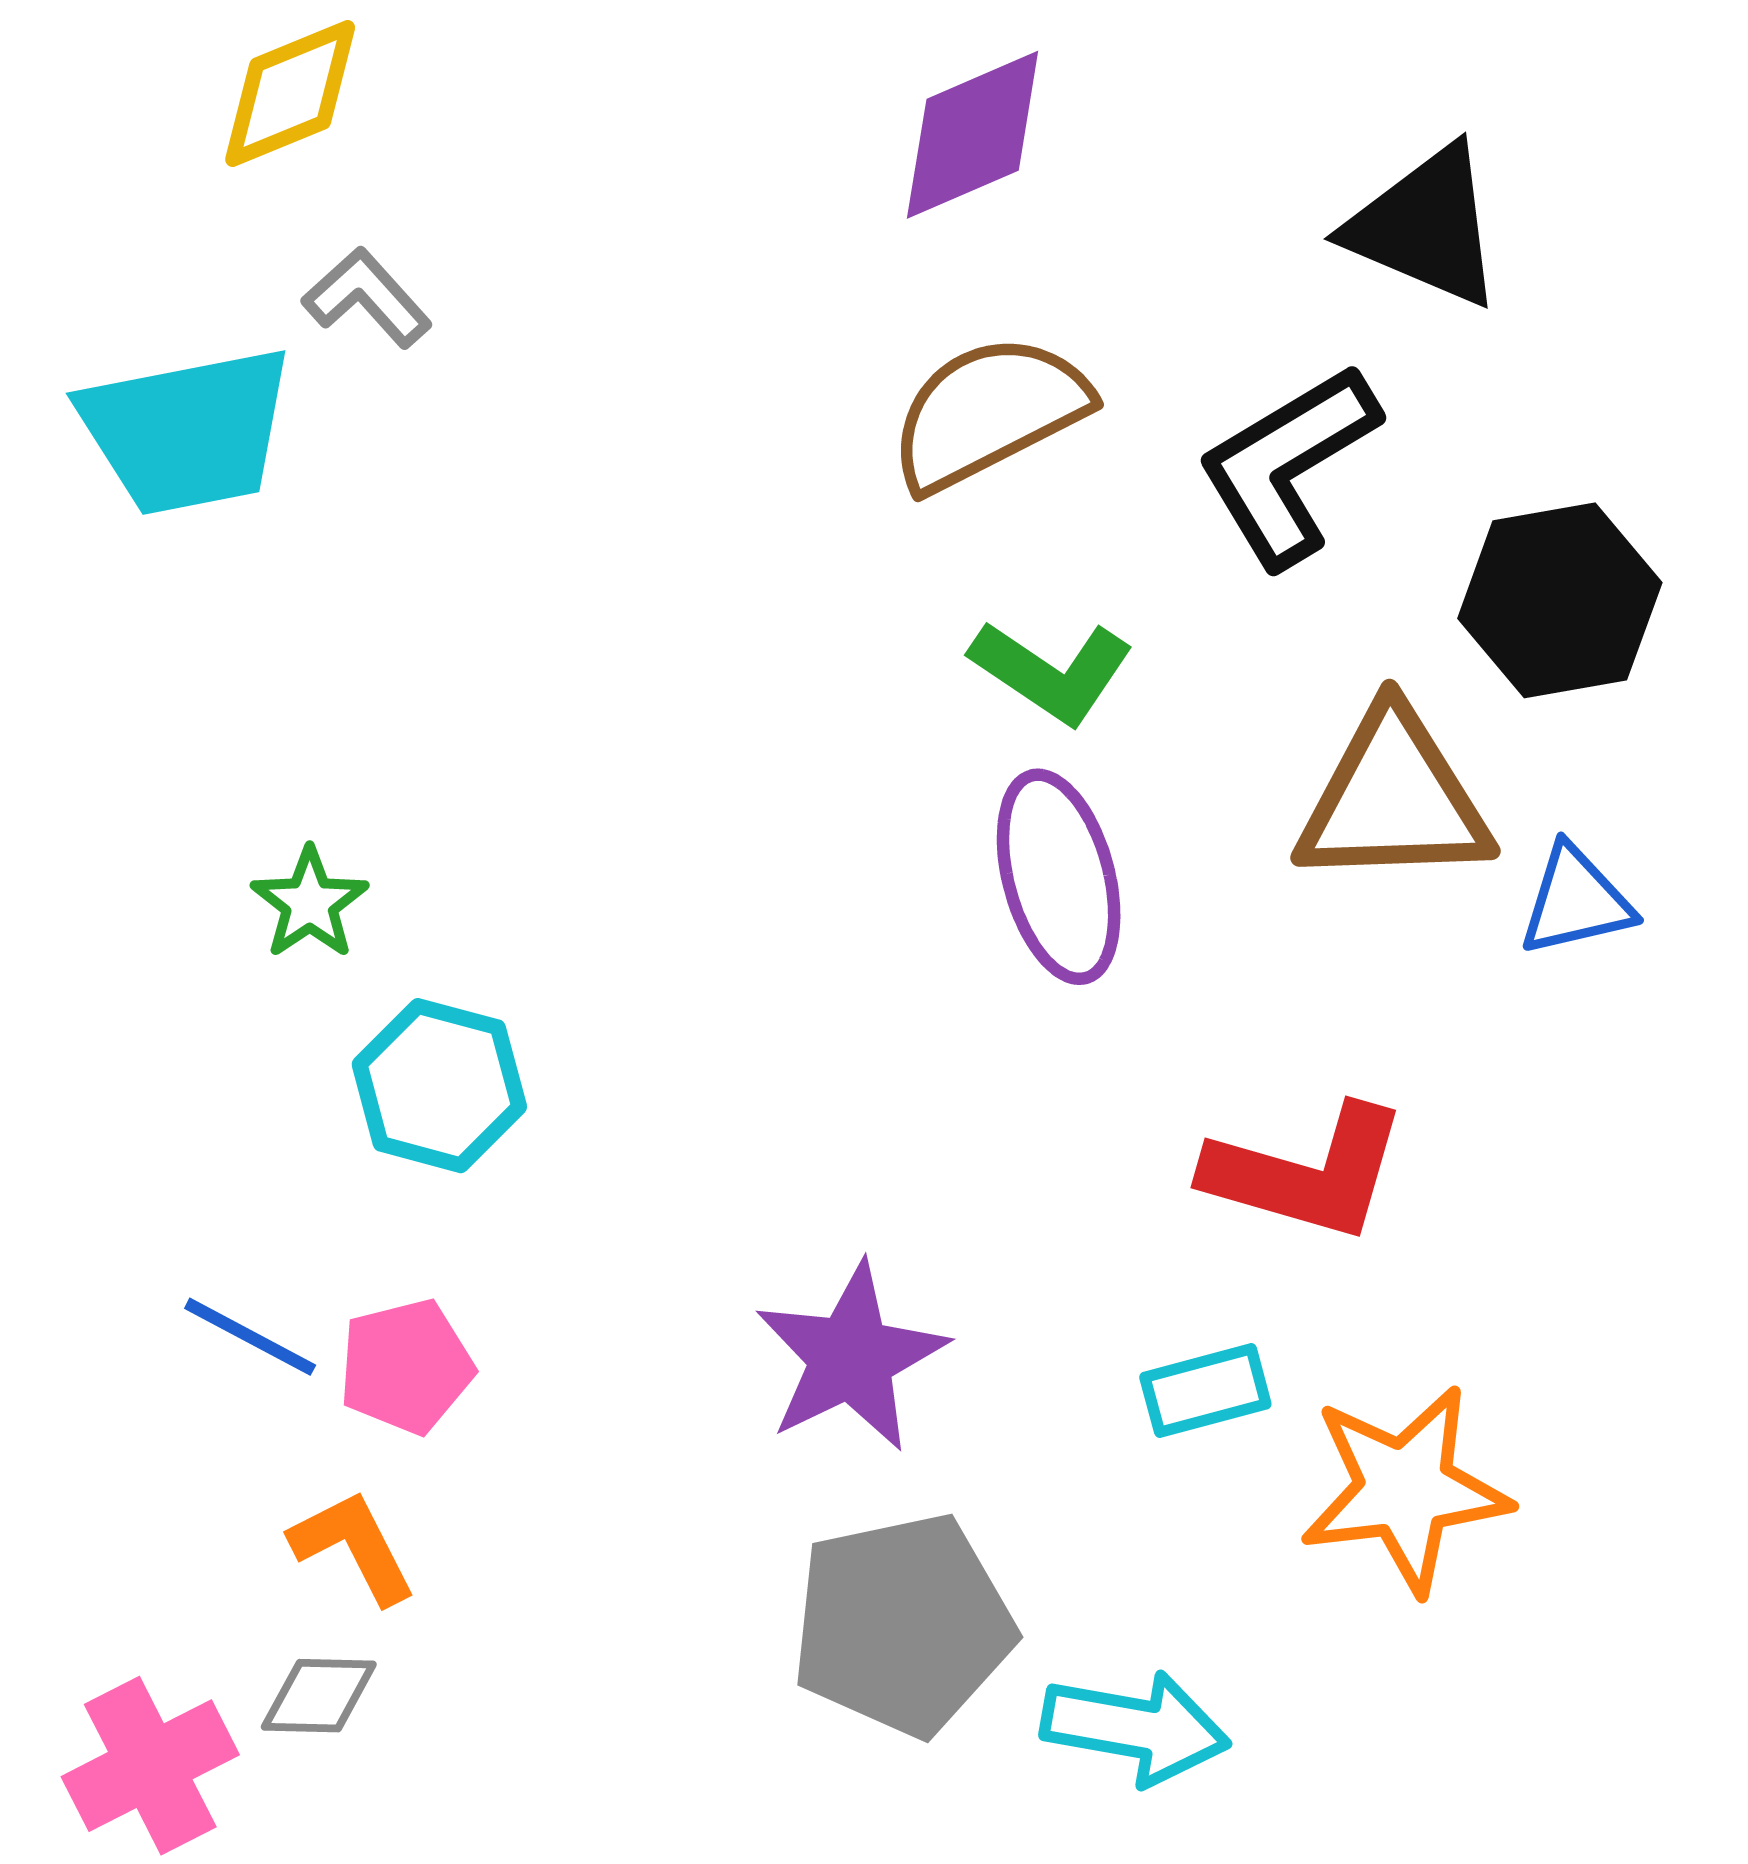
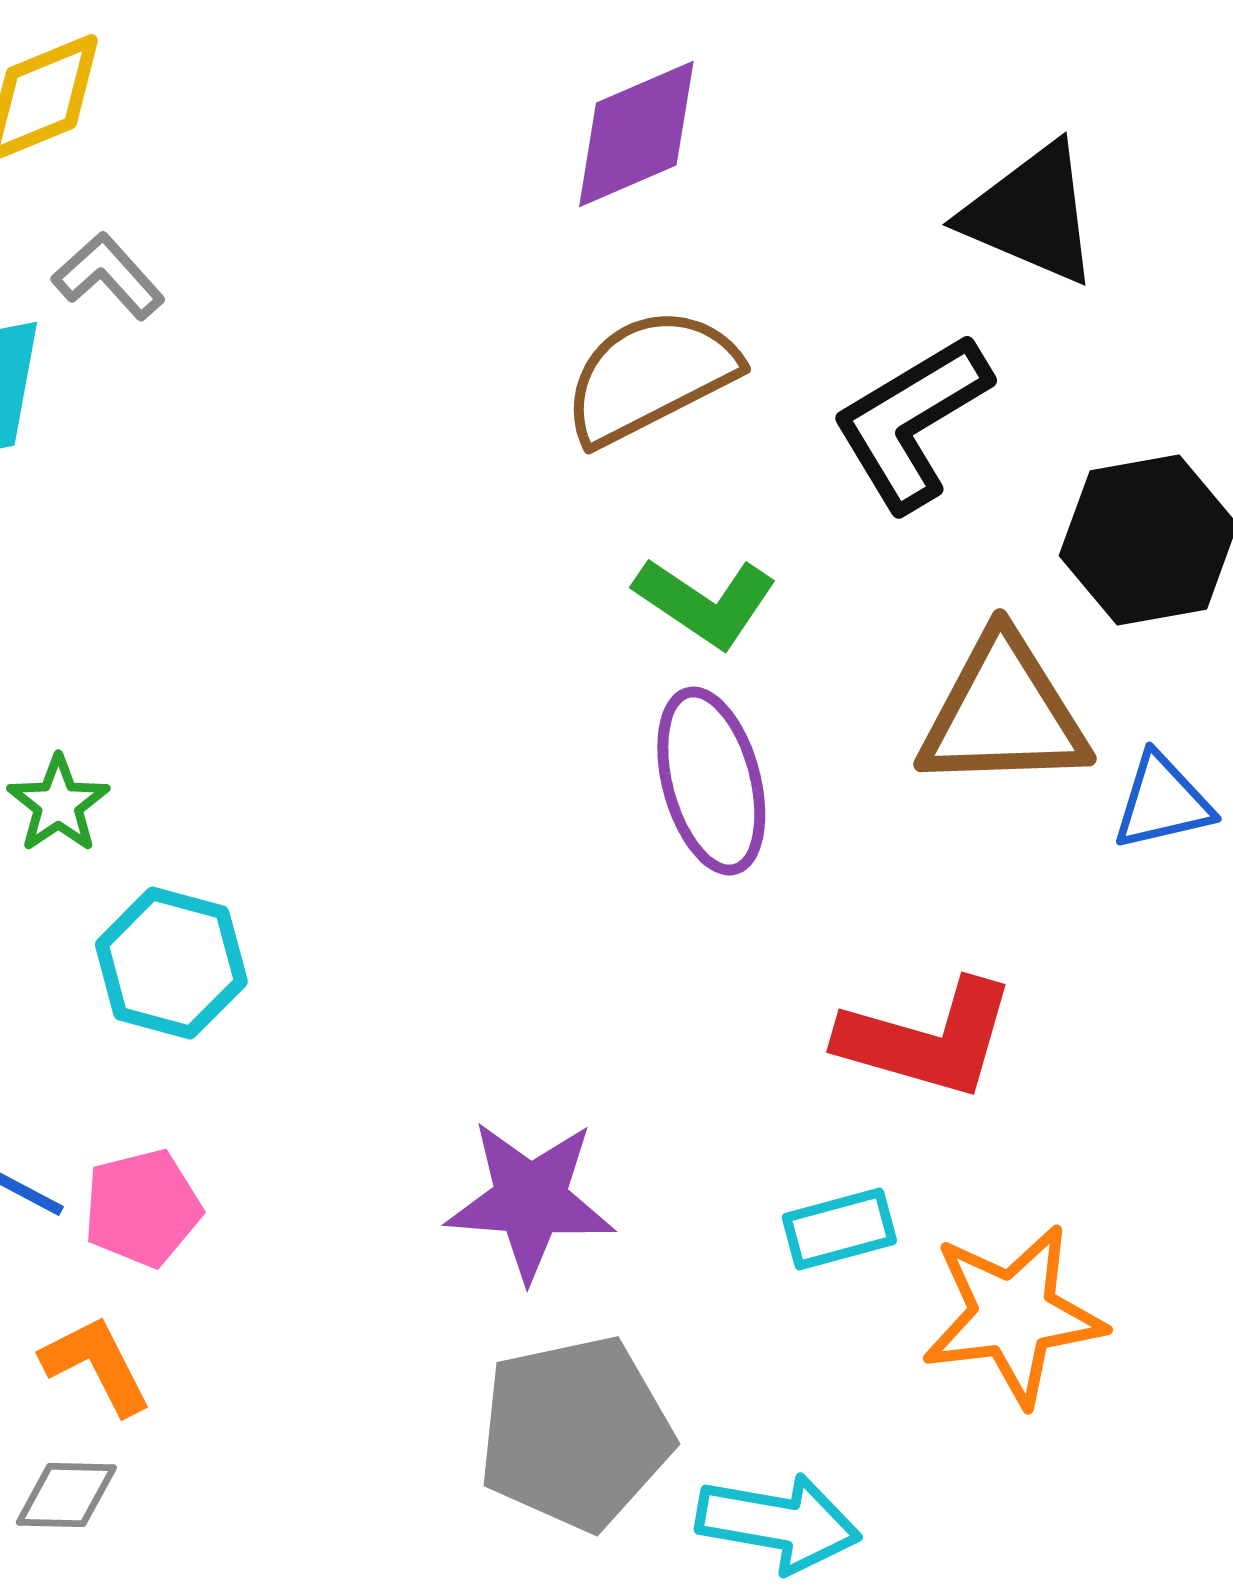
purple star: (851, 1357) -> (530, 1200), turned 30

